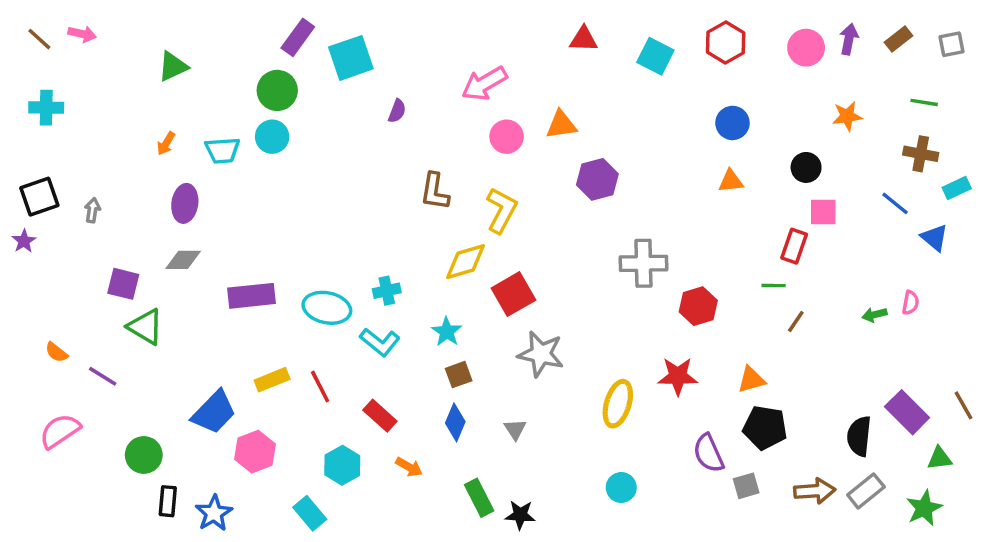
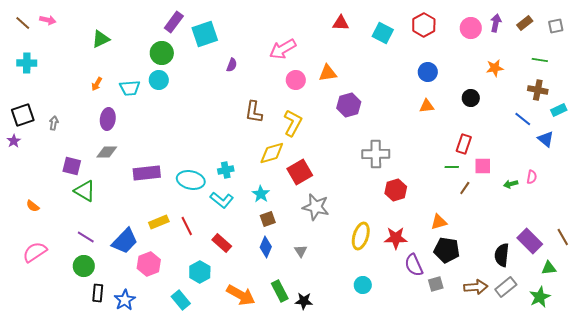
pink square: (823, 212) -> (483, 166), moved
red hexagon: (698, 306) -> (396, 190), moved
purple line: (103, 376) -> (86, 237), moved
red star: (678, 376) -> (396, 238), moved
orange arrow: (409, 467) -> (241, 295), moved, size x1.8

